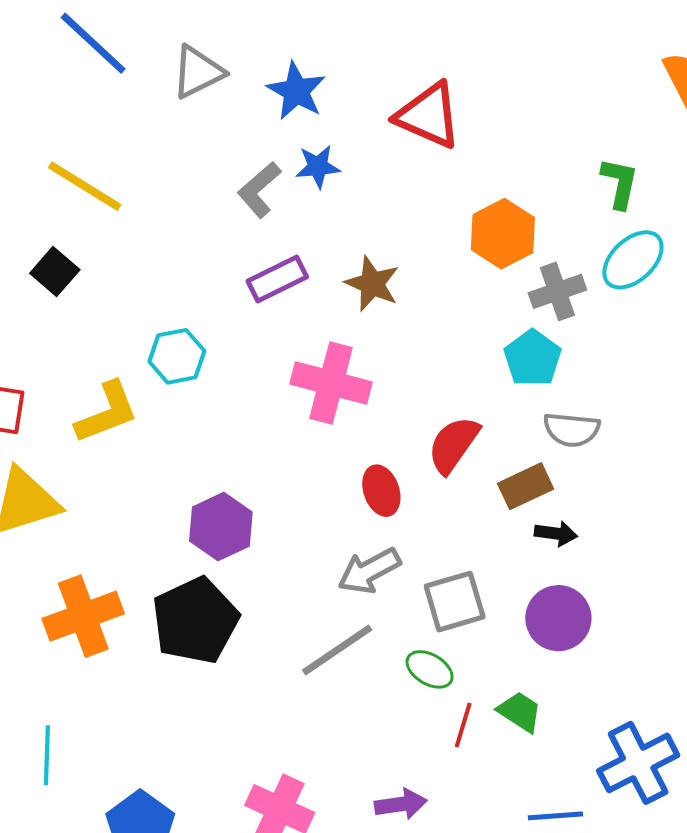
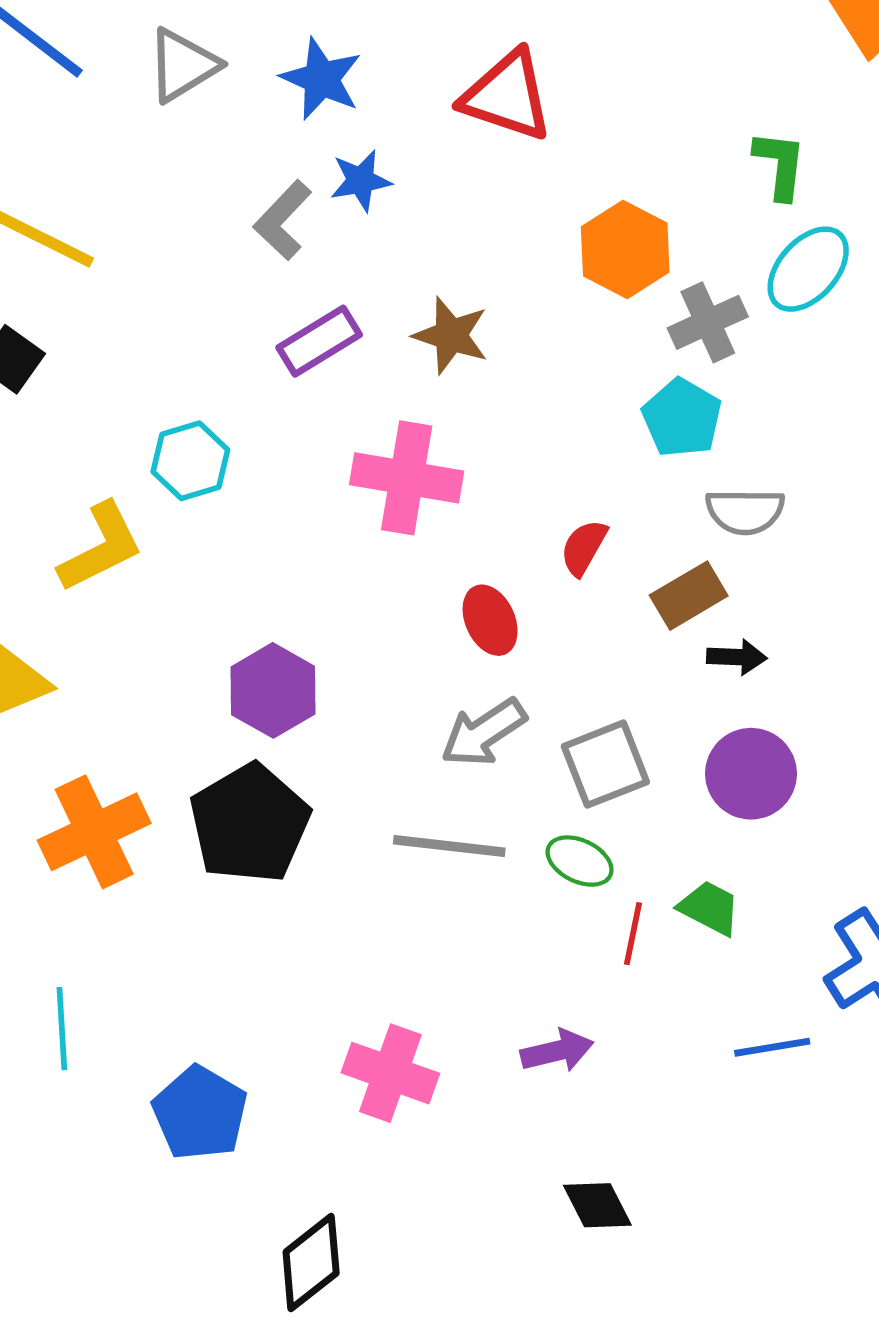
red semicircle: (453, 445) -> (584, 547), size x0.7
gray line: (337, 650) -> (449, 846), turned 46

